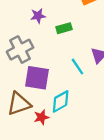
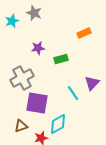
brown triangle: (19, 104) -> (21, 126), size x0.6

